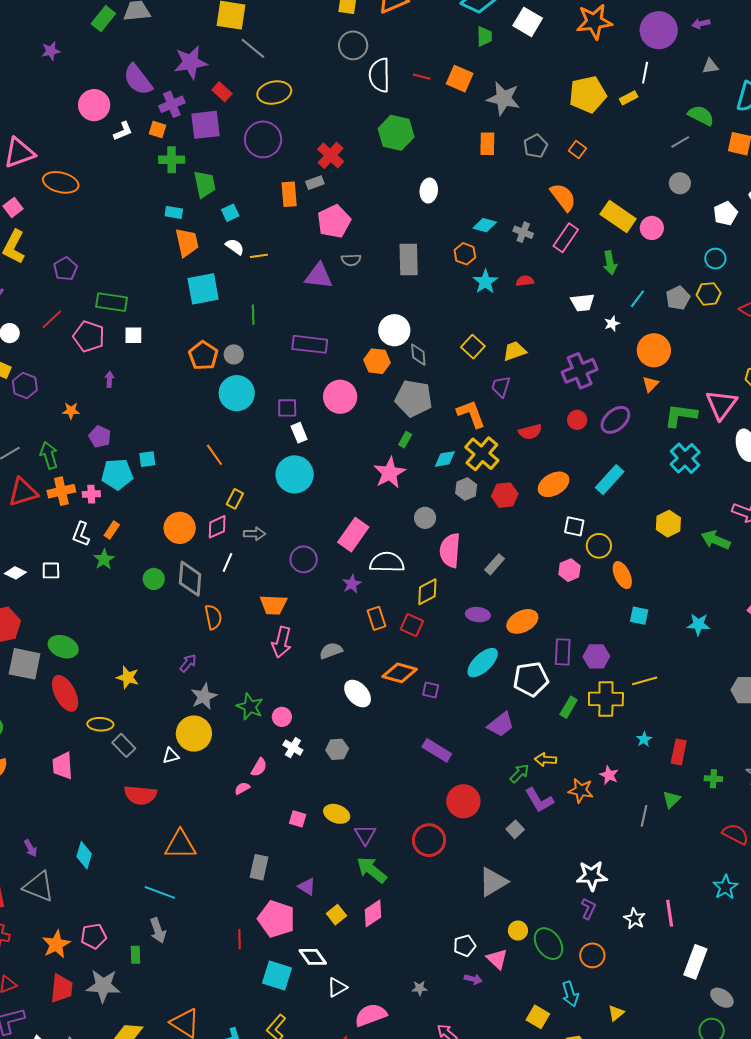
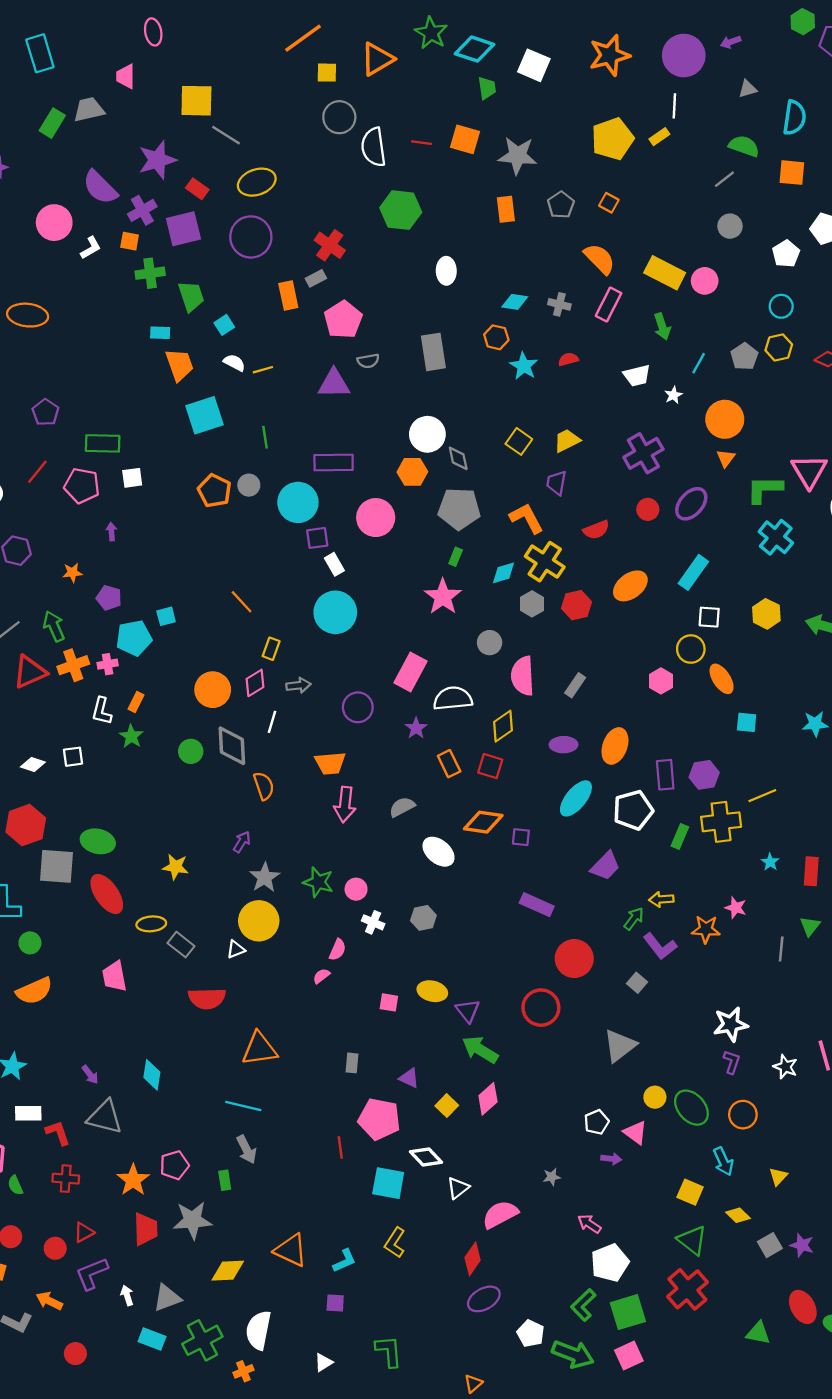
cyan circle: (237, 393) -> (298, 502), moved
white square: (574, 526) -> (709, 617), moved
orange ellipse: (522, 621) -> (615, 746), turned -36
gray rectangle: (259, 867) -> (352, 1063), size x0.7

